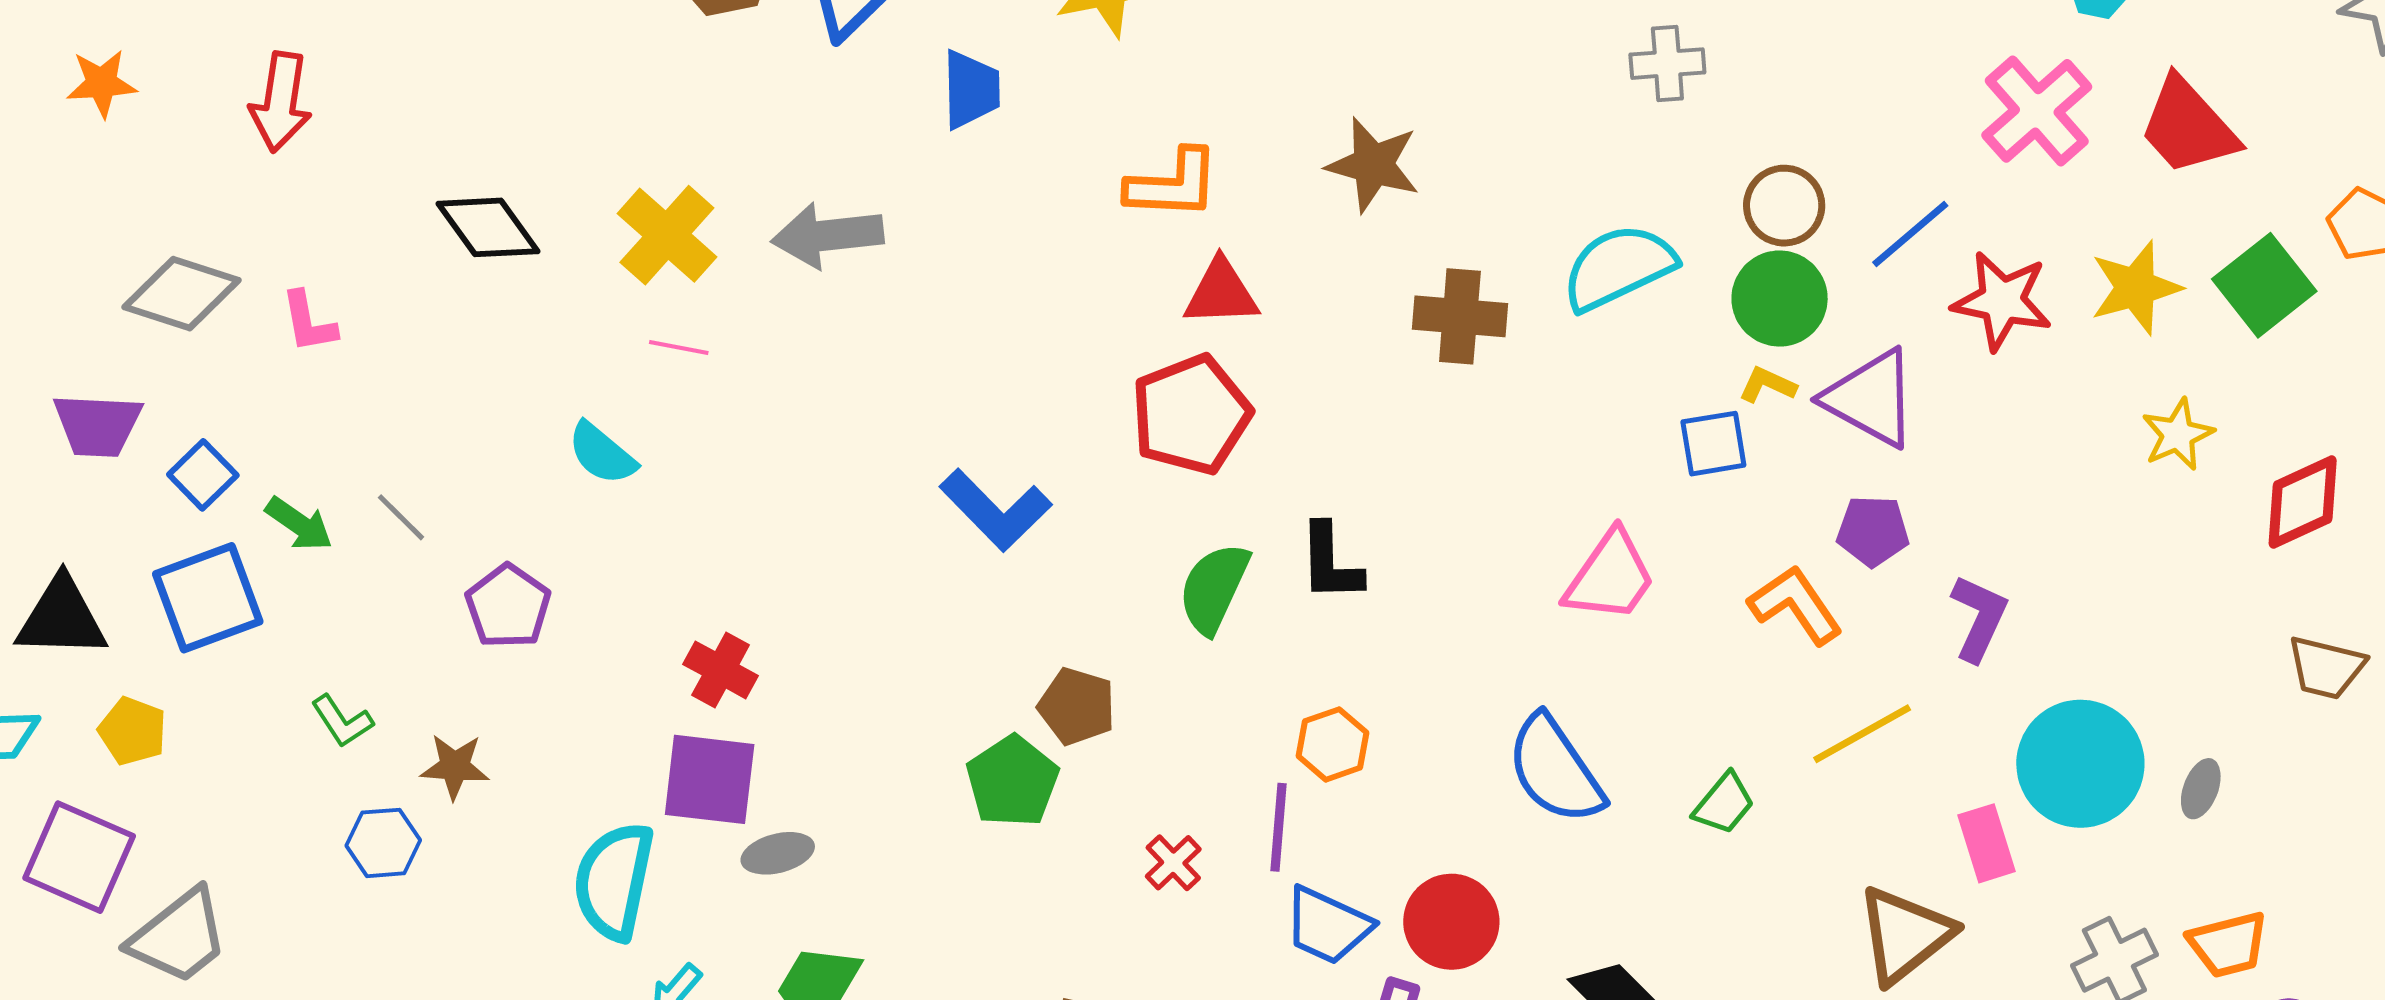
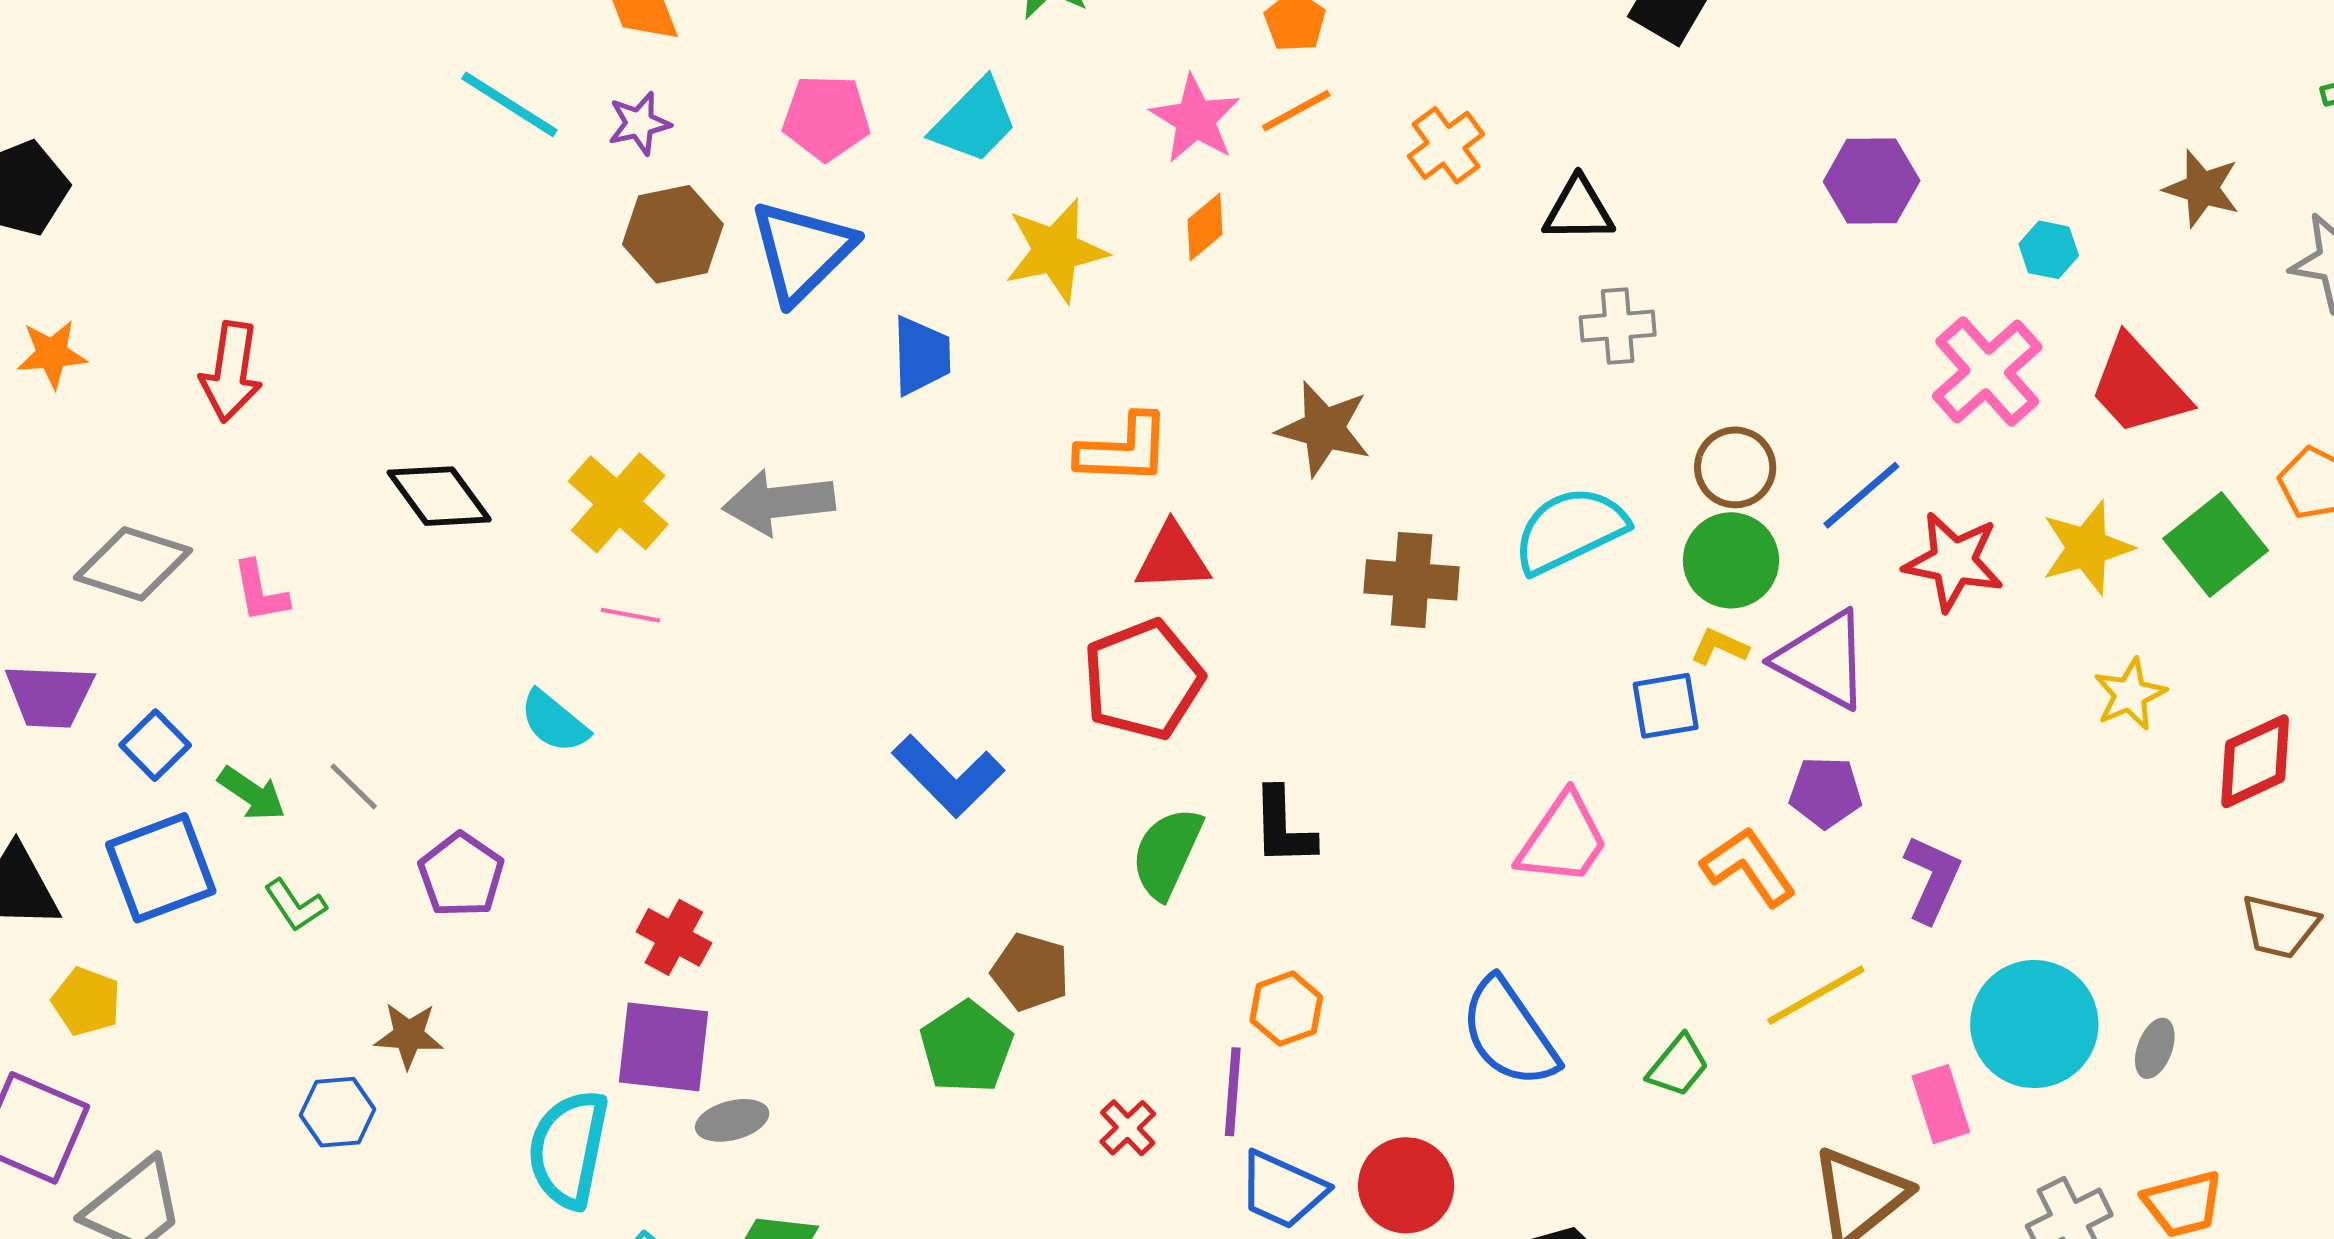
green L-shape: (342, 721) -> (295, 905), moved

